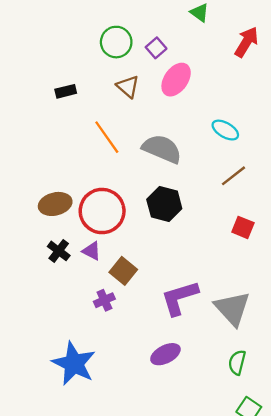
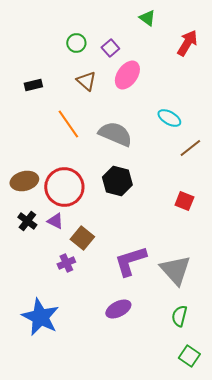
green circle: (116, 42) -> (76, 43), size x0.7
brown line: (234, 176) -> (190, 148), moved

